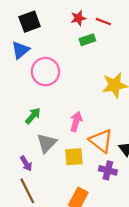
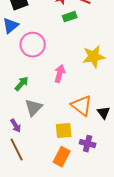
pink arrow: (76, 122) -> (60, 74), moved
yellow square: (74, 157) -> (64, 131), moved
purple cross: (108, 170) -> (88, 144), moved

